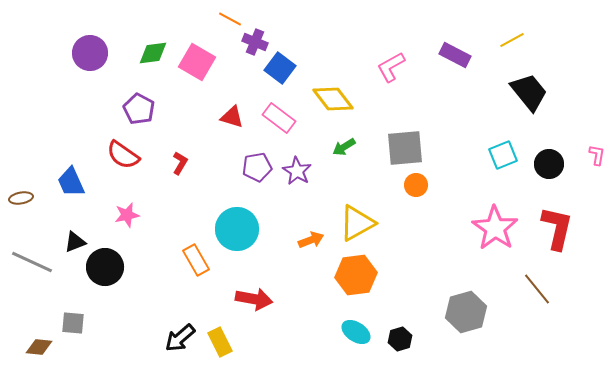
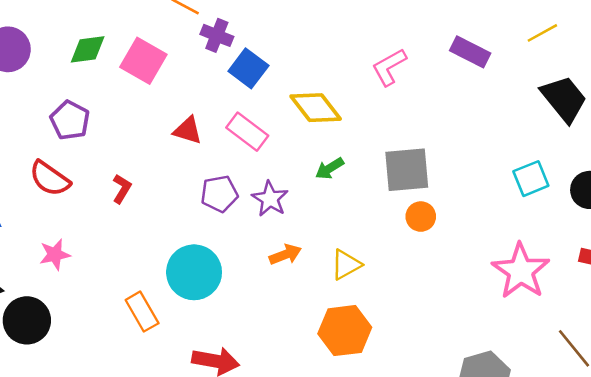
yellow triangle: (357, 223) -> (346, 265), size x0.7
orange arrow: (311, 240) -> (285, 255), moved

